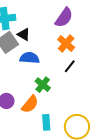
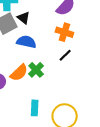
orange cross: (66, 43) -> (64, 32), turned -30
orange semicircle: (30, 104) -> (19, 73), moved

